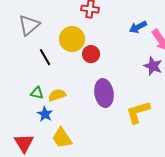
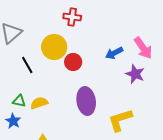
blue arrow: (138, 27) -> (114, 53), moved
blue star: (45, 114) -> (13, 121), moved

